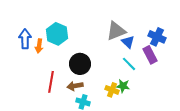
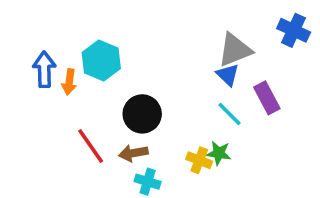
gray triangle: (116, 31) -> (235, 50), moved
blue cross: (157, 37) -> (294, 30), moved
red line: (51, 82) -> (91, 146), turned -45

